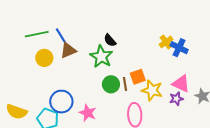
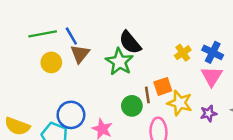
black semicircle: (110, 40) -> (130, 42), size x1.5
yellow cross: (166, 42) -> (183, 53), moved
brown triangle: (68, 50) -> (80, 54), turned -30
green circle: (111, 84) -> (132, 106), moved
pink triangle: (181, 84) -> (212, 76), moved, turned 36

